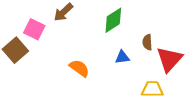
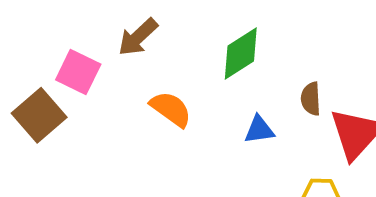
orange semicircle: (79, 68) -> (171, 109), moved

